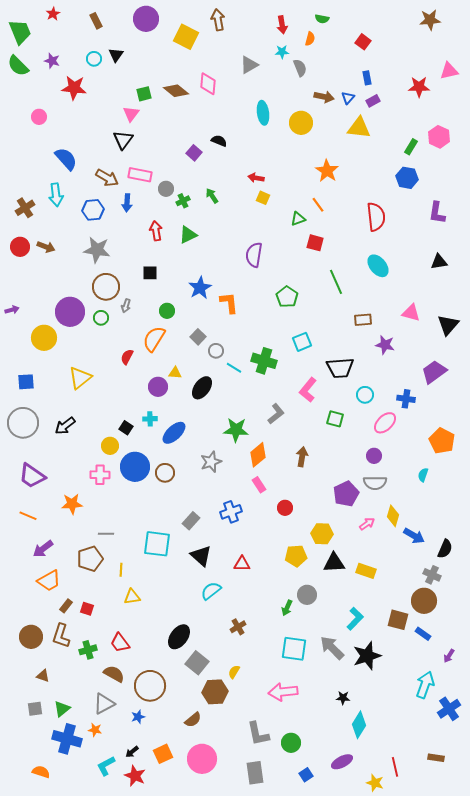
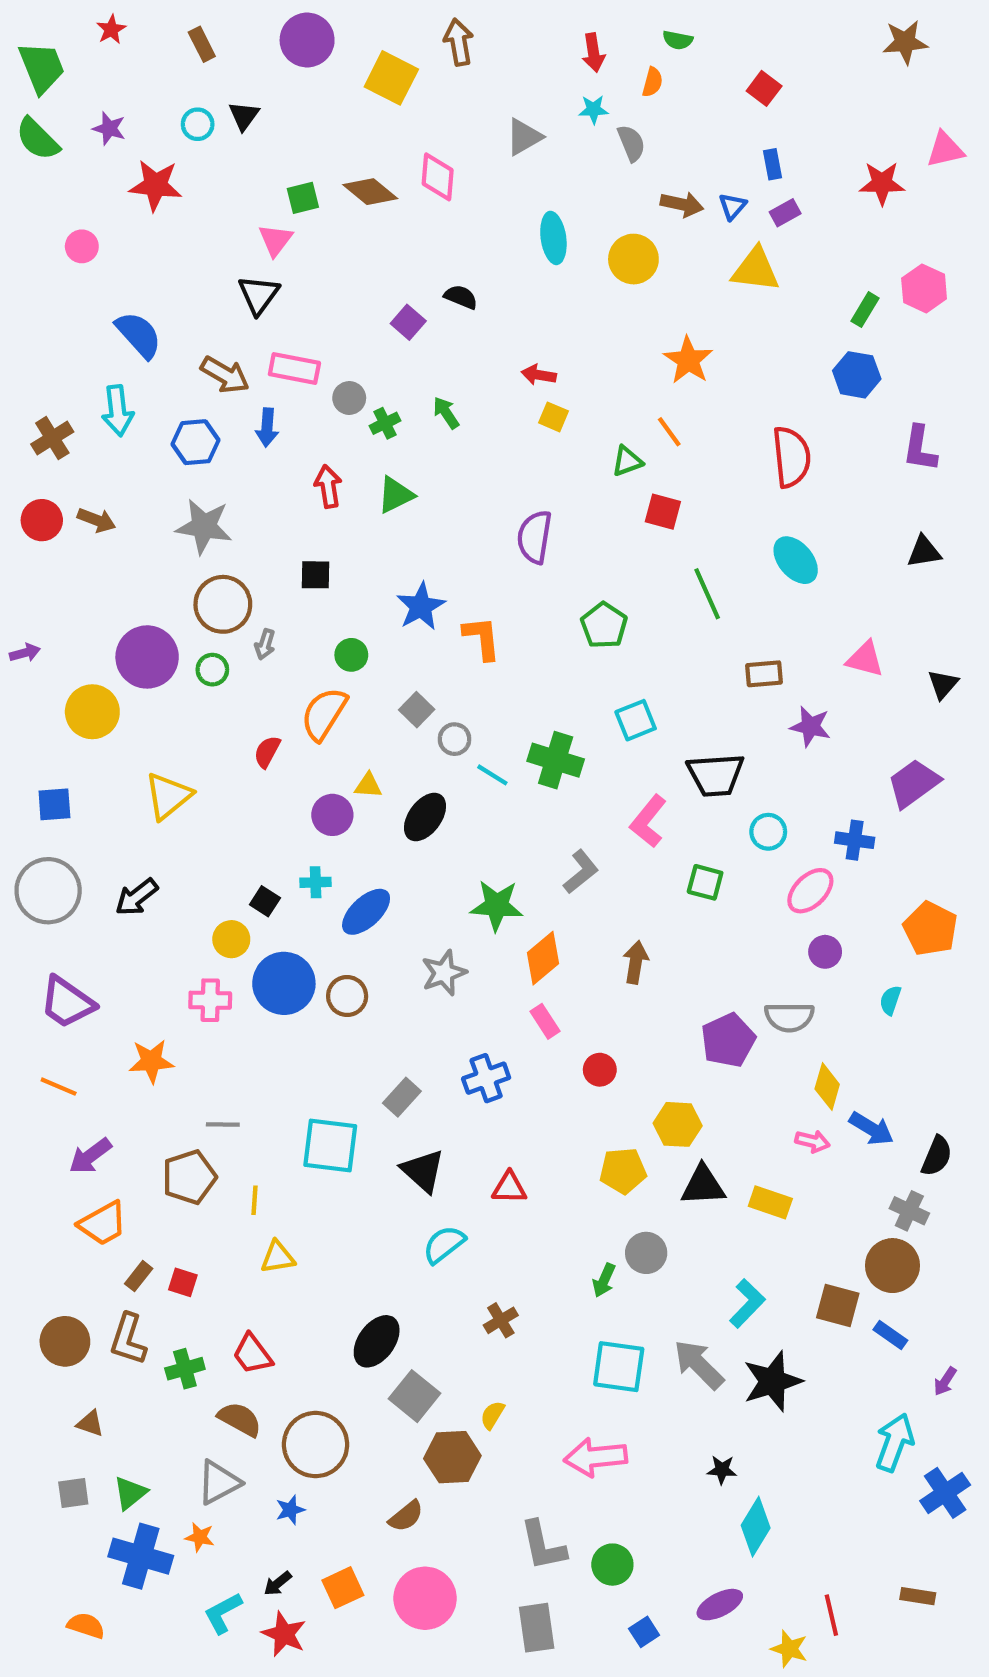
black triangle: (448, 325) -> (943, 684), size x0.7
purple circle: (374, 456) -> (825, 952), moved
pink arrow: (367, 524) -> (812, 1141), moved, turned 49

